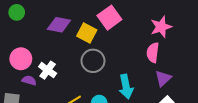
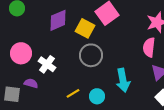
purple diamond: (59, 25) -> (58, 20), turned -35
purple semicircle: (29, 80) -> (31, 83), moved

